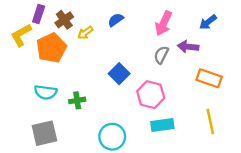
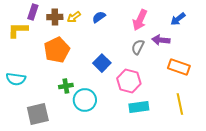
brown cross: (64, 20) -> (55, 17), turned 35
yellow arrow: (85, 33) -> (74, 17), moved
yellow L-shape: (21, 35) -> (18, 30), turned 30
orange pentagon: (51, 48) -> (57, 50), moved
cyan semicircle: (46, 92) -> (16, 79), moved
cyan circle: (112, 137) -> (85, 100), moved

